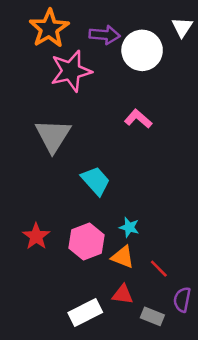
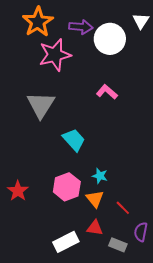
red star: (36, 236) -> (18, 191), moved
orange triangle: (123, 257) -> (95, 199), turned 30

